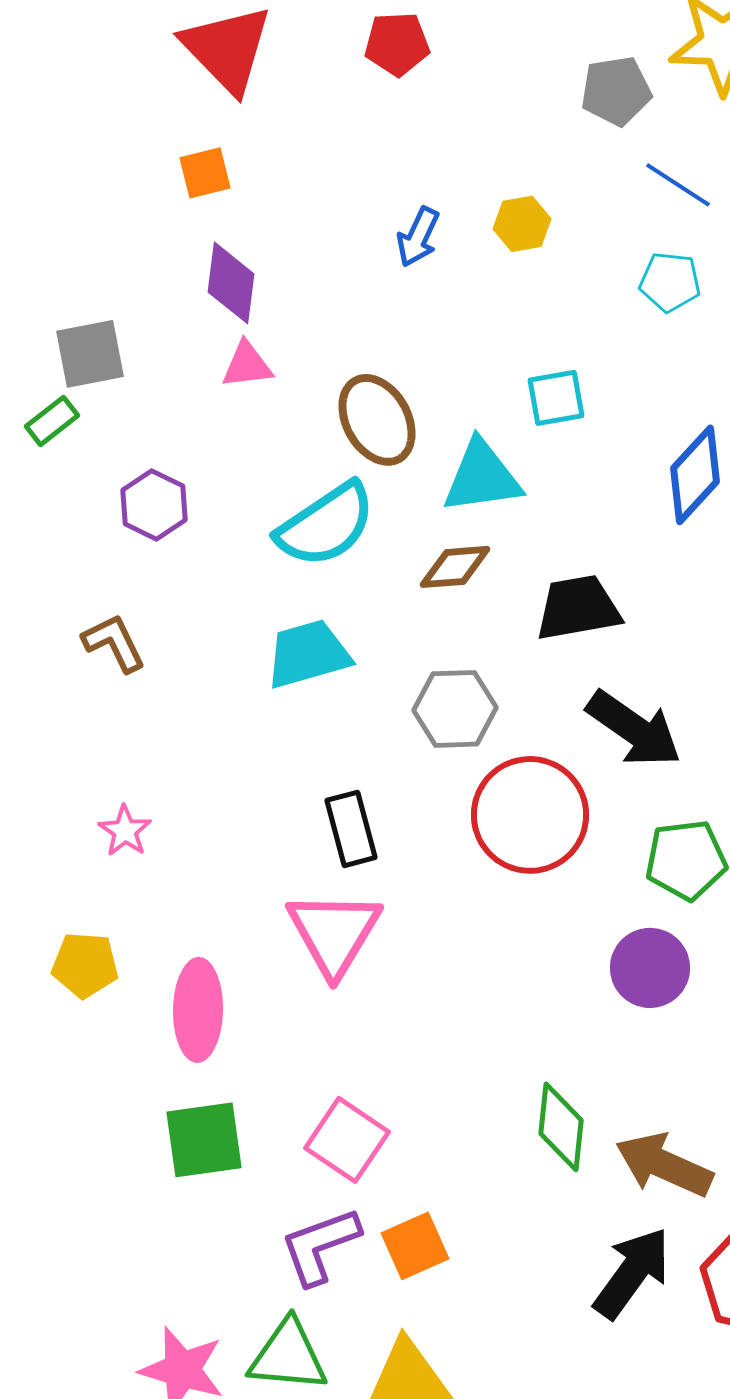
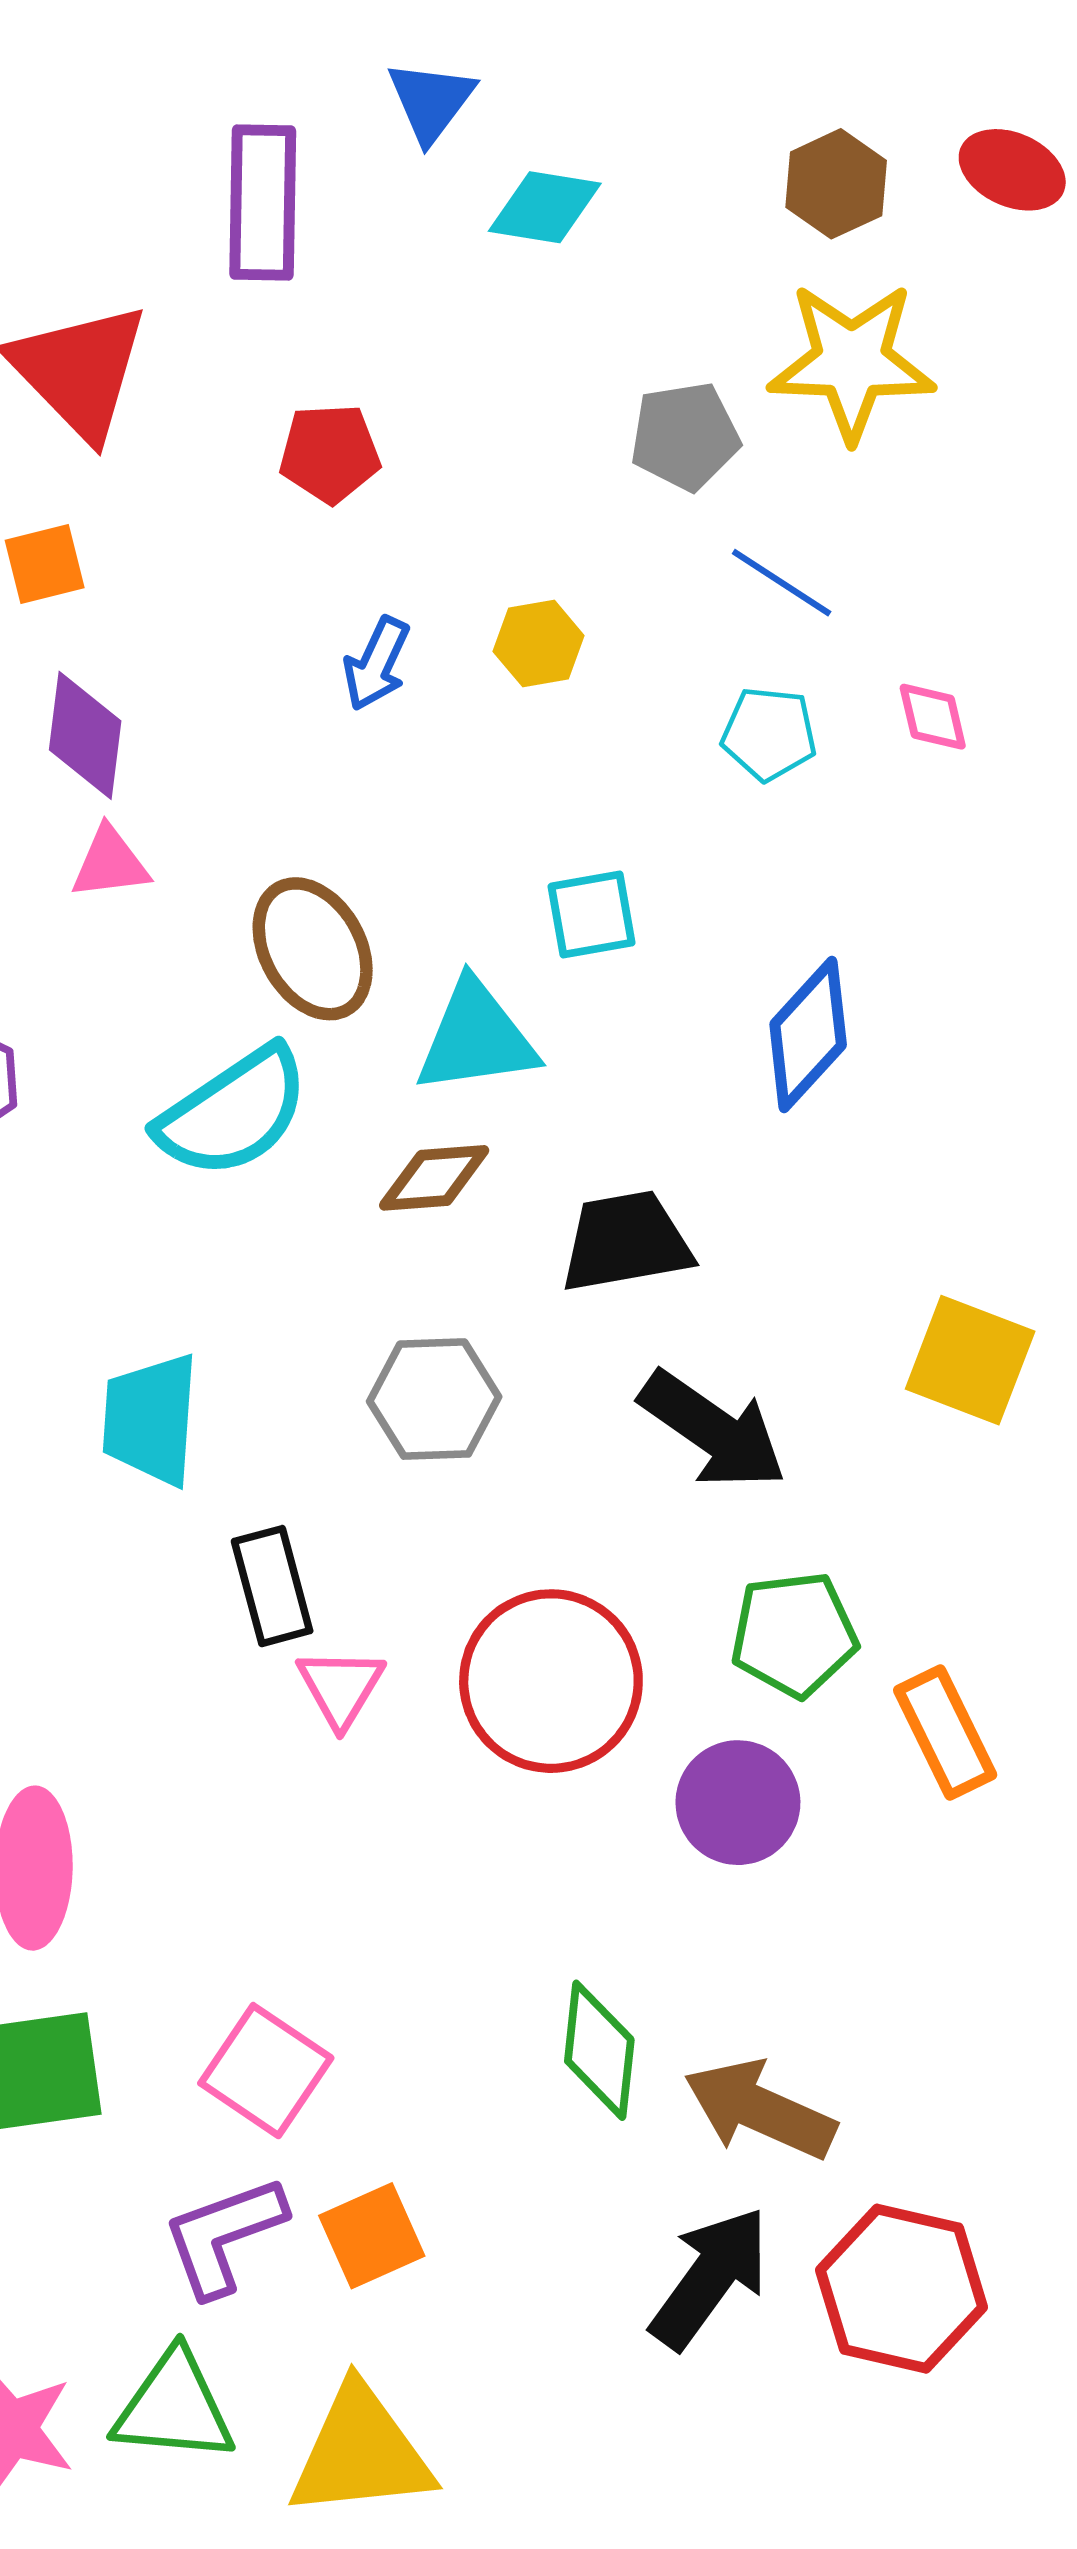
red pentagon: (397, 44) -> (330, 453), moved
cyan trapezoid: (308, 654) -> (151, 1419), moved, turned -70
red circle: (530, 815) -> (551, 1681), moved
pink triangle: (334, 933) -> (341, 1687), moved, size x0.6

